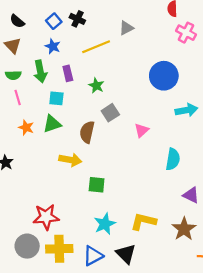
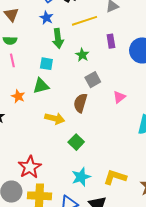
green arrow: (40, 71) -> (58, 38), moved
purple rectangle: (68, 73) -> (111, 41), moved
orange star: (26, 128) -> (18, 96), moved
brown semicircle: (87, 132) -> (80, 103), moved
green square: (97, 185) -> (76, 142), turned 35
red star: (46, 217) -> (30, 167), turned -30

